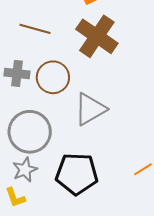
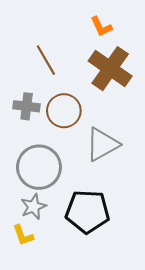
brown line: (35, 29) -> (46, 60), turned 44

